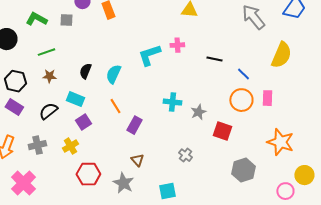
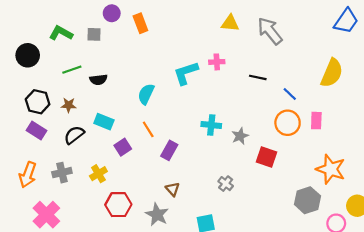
gray arrow: (253, 17) -> (270, 31), moved
black semicircle: (85, 71) -> (98, 80), moved, turned -119
brown star: (49, 76) -> (69, 105), moved
purple square: (83, 122) -> (123, 147), moved
gray hexagon: (243, 170) -> (307, 200), moved

